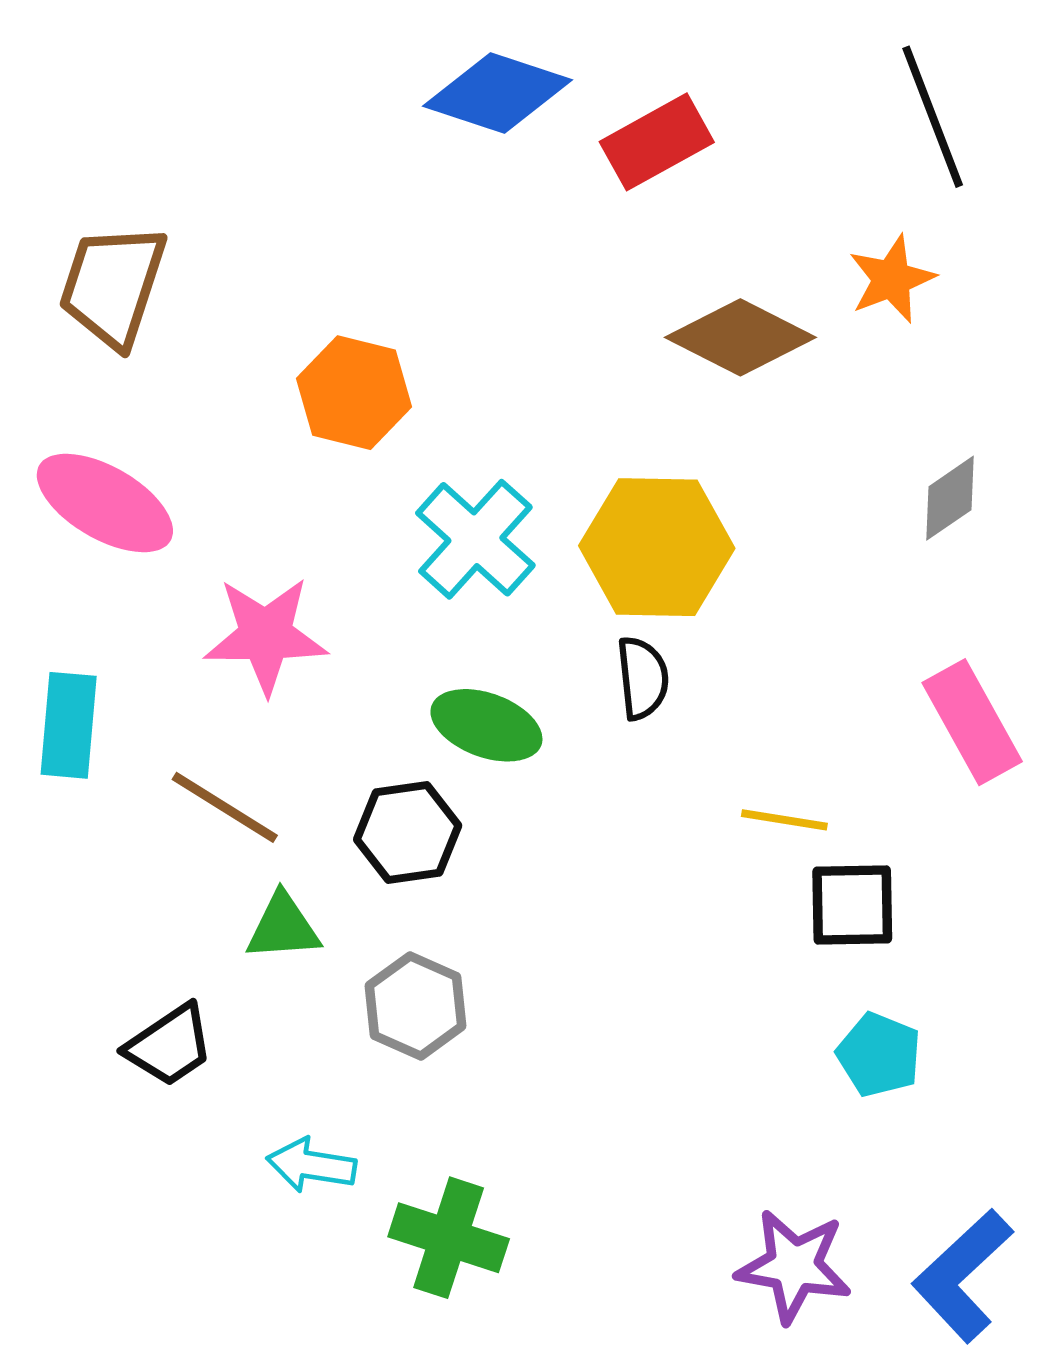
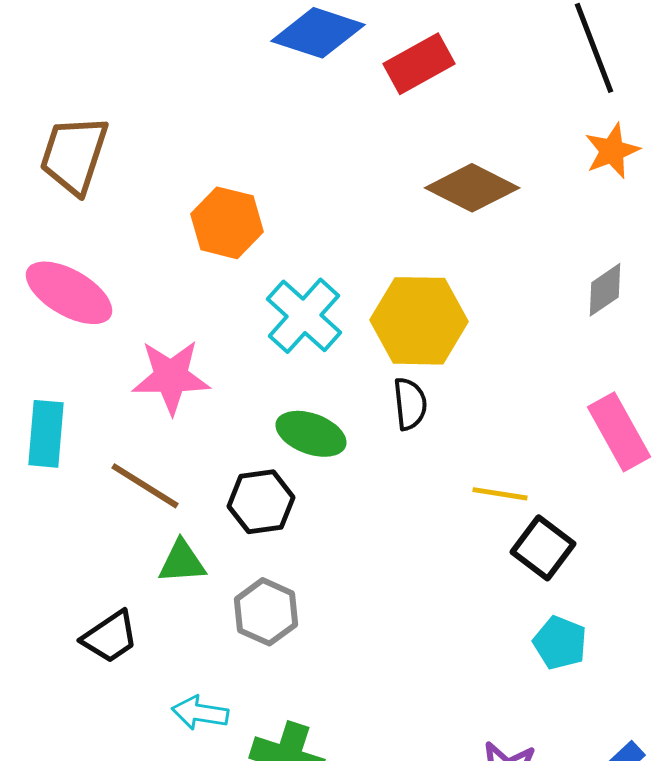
orange star: (892, 279) -> (612, 151), moved
black square: (852, 905) -> (543, 548), turned 38

